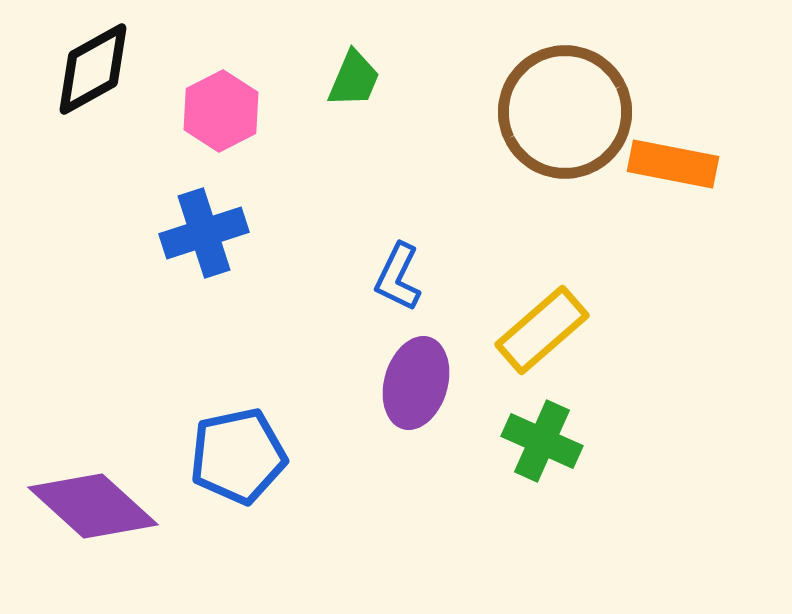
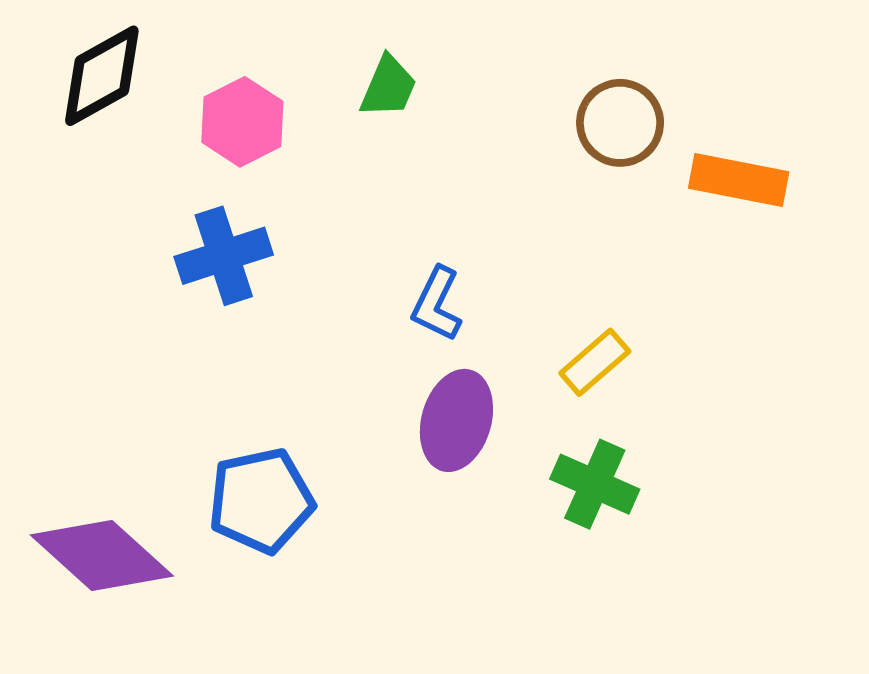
brown circle: (565, 112) -> (620, 123), size x0.6
yellow rectangle: (542, 330) -> (595, 362), size x0.7

